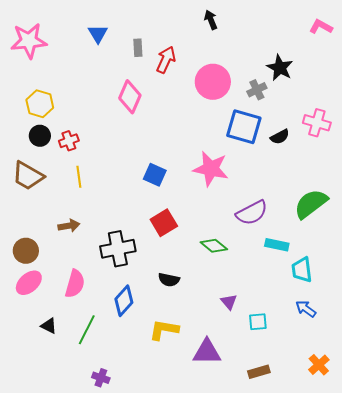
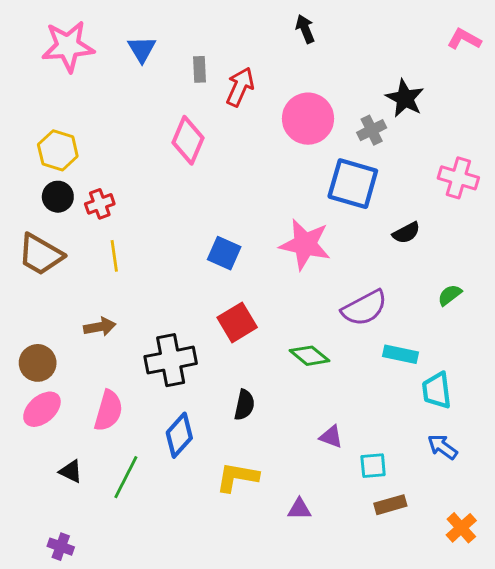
pink star: (29, 41) -> (68, 46), moved
black semicircle: (280, 137) -> (406, 233), moved
green semicircle: (311, 204) -> (450, 295), size x0.5
black semicircle: (169, 280) -> (244, 405), turned -90
purple triangle: (229, 302) -> (331, 437), turned -30
purple triangle: (207, 352) -> (299, 509), size x0.6
brown rectangle: (259, 372) -> (390, 505), moved
purple cross: (101, 378) -> (61, 547), moved

